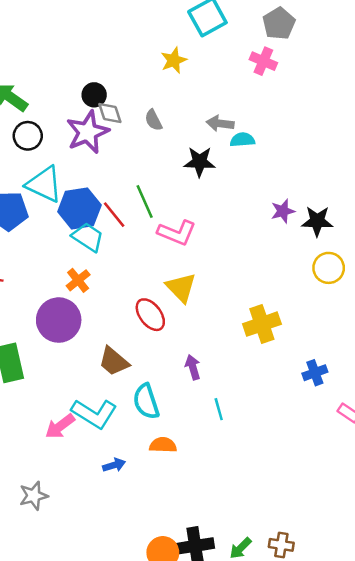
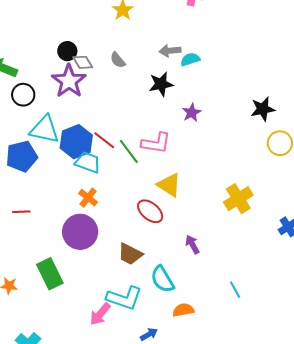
green line: (145, 201) -> (129, 151), moved
purple star: (283, 211) -> (192, 113), moved
cyan line: (219, 409) -> (235, 290), moved

